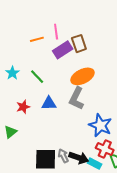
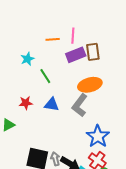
cyan star: (12, 73) -> (27, 59), moved

